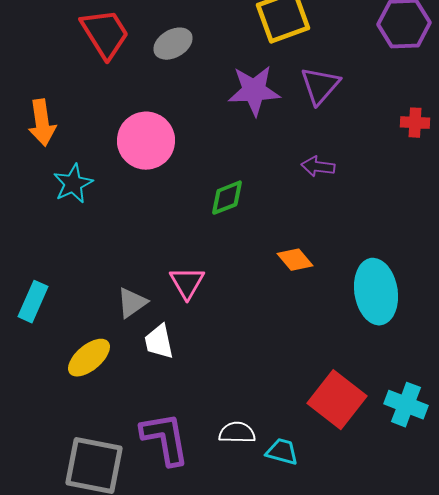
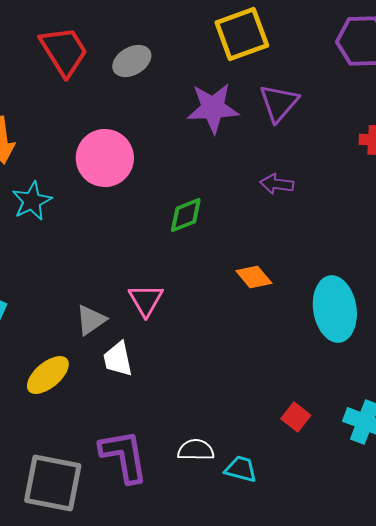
red square: (337, 400) -> (296, 417), size x0.5

